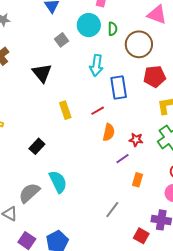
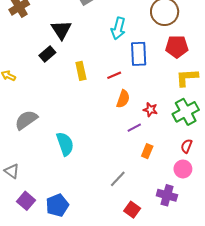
black rectangle: (37, 146) -> (47, 54), moved
gray semicircle: (29, 193) -> (26, 120), moved
red square: (141, 236) -> (132, 210), moved

